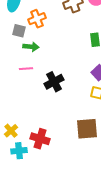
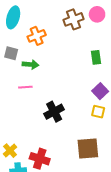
gray square: (19, 31) -> (11, 53), moved
black cross: (54, 82) -> (54, 112), moved

